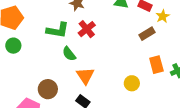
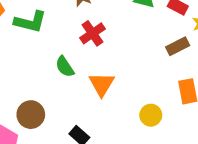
green L-shape: (58, 30) -> (30, 22), moved
orange triangle: (85, 76) -> (102, 84), moved

